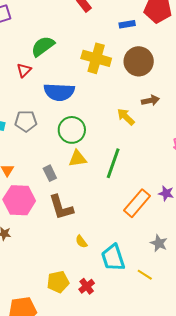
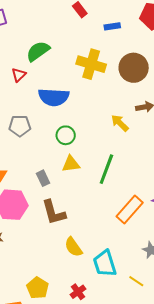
blue rectangle: (127, 24) -> (112, 26), moved
green circle: (72, 130) -> (66, 135), size x0.7
yellow semicircle: (81, 242) -> (73, 247), size x1.5
yellow pentagon: (58, 282) -> (38, 288), moved, turned -30

